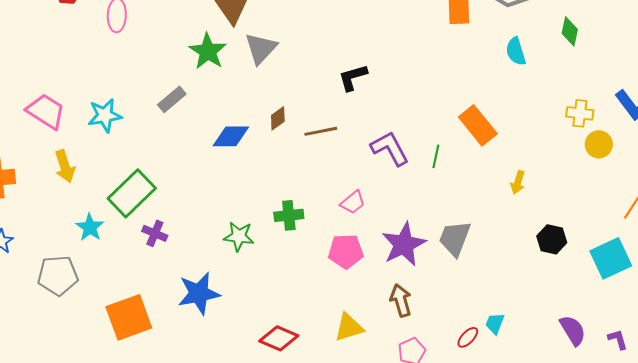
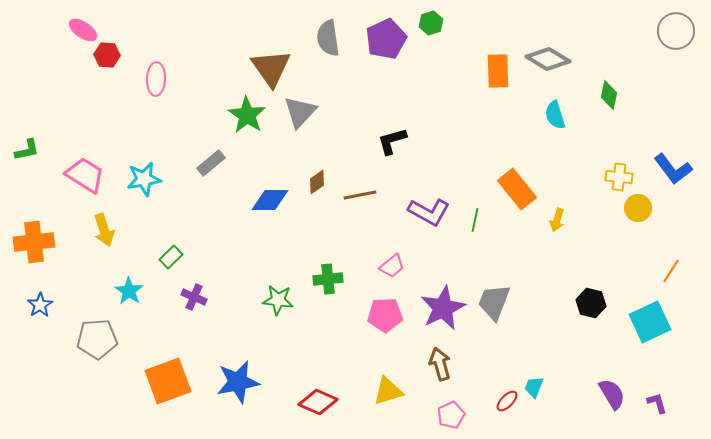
purple L-shape: (390, 148) -> (429, 212), turned 147
yellow arrow: (518, 182) -> (557, 220), moved
green rectangle: (132, 193) -> (171, 257), size x0.5
blue star: (199, 293) -> (238, 382), moved

